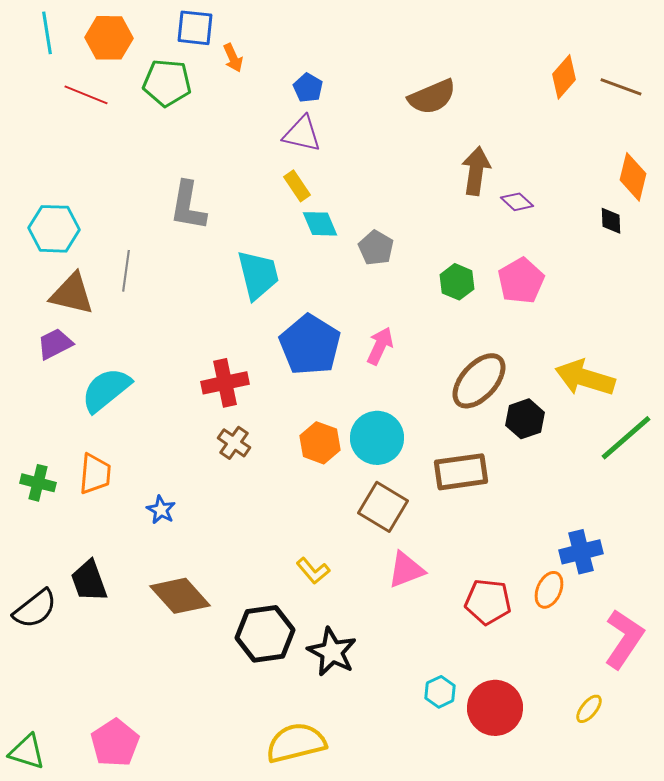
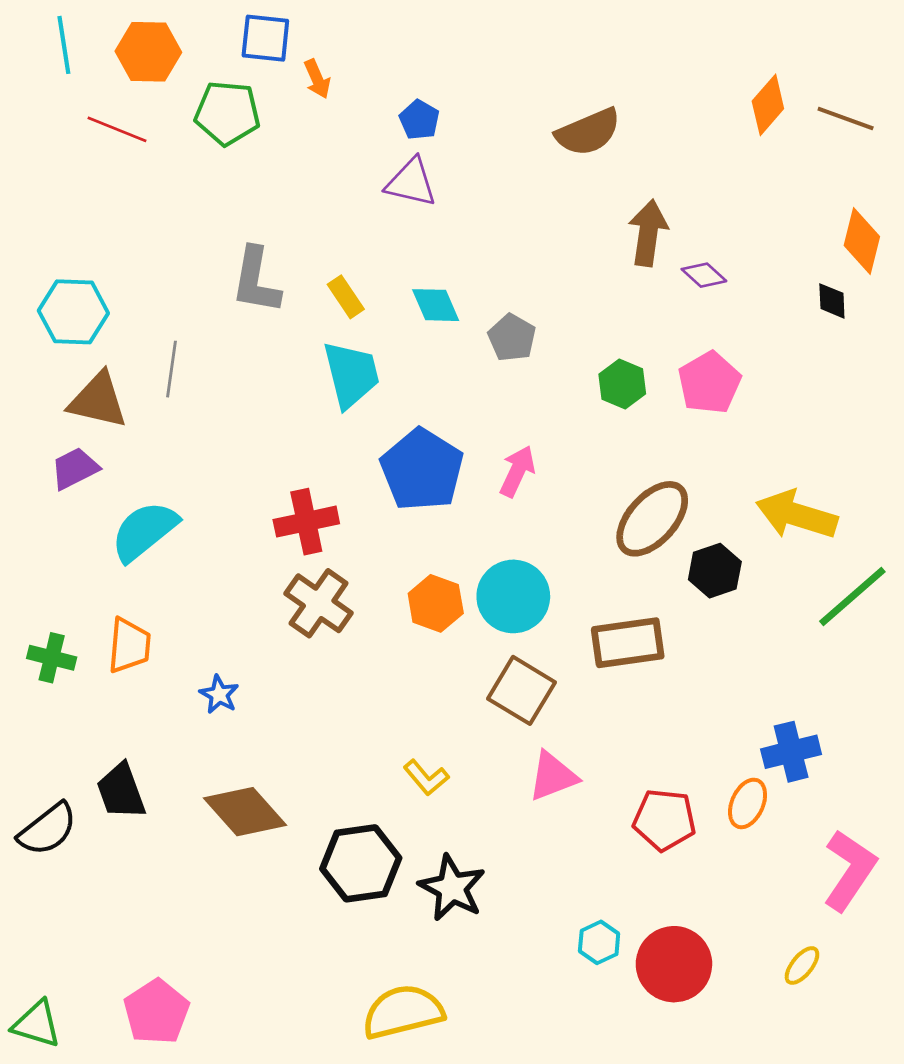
yellow rectangle: (297, 186) -> (346, 297), moved
brown cross: (234, 443) -> (319, 603), size x1.5

